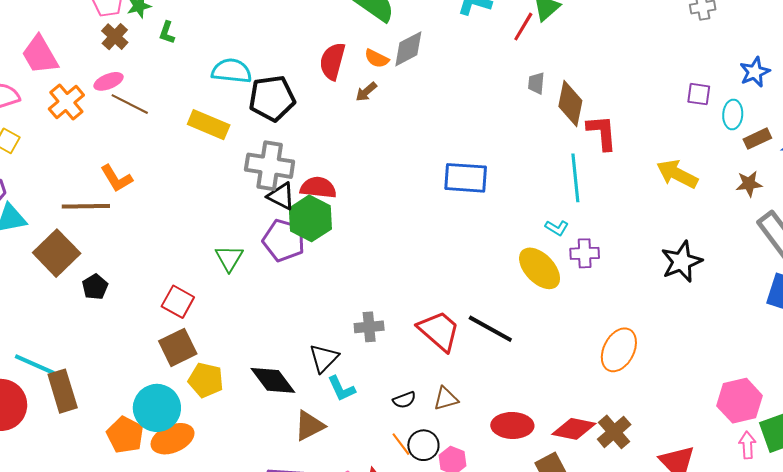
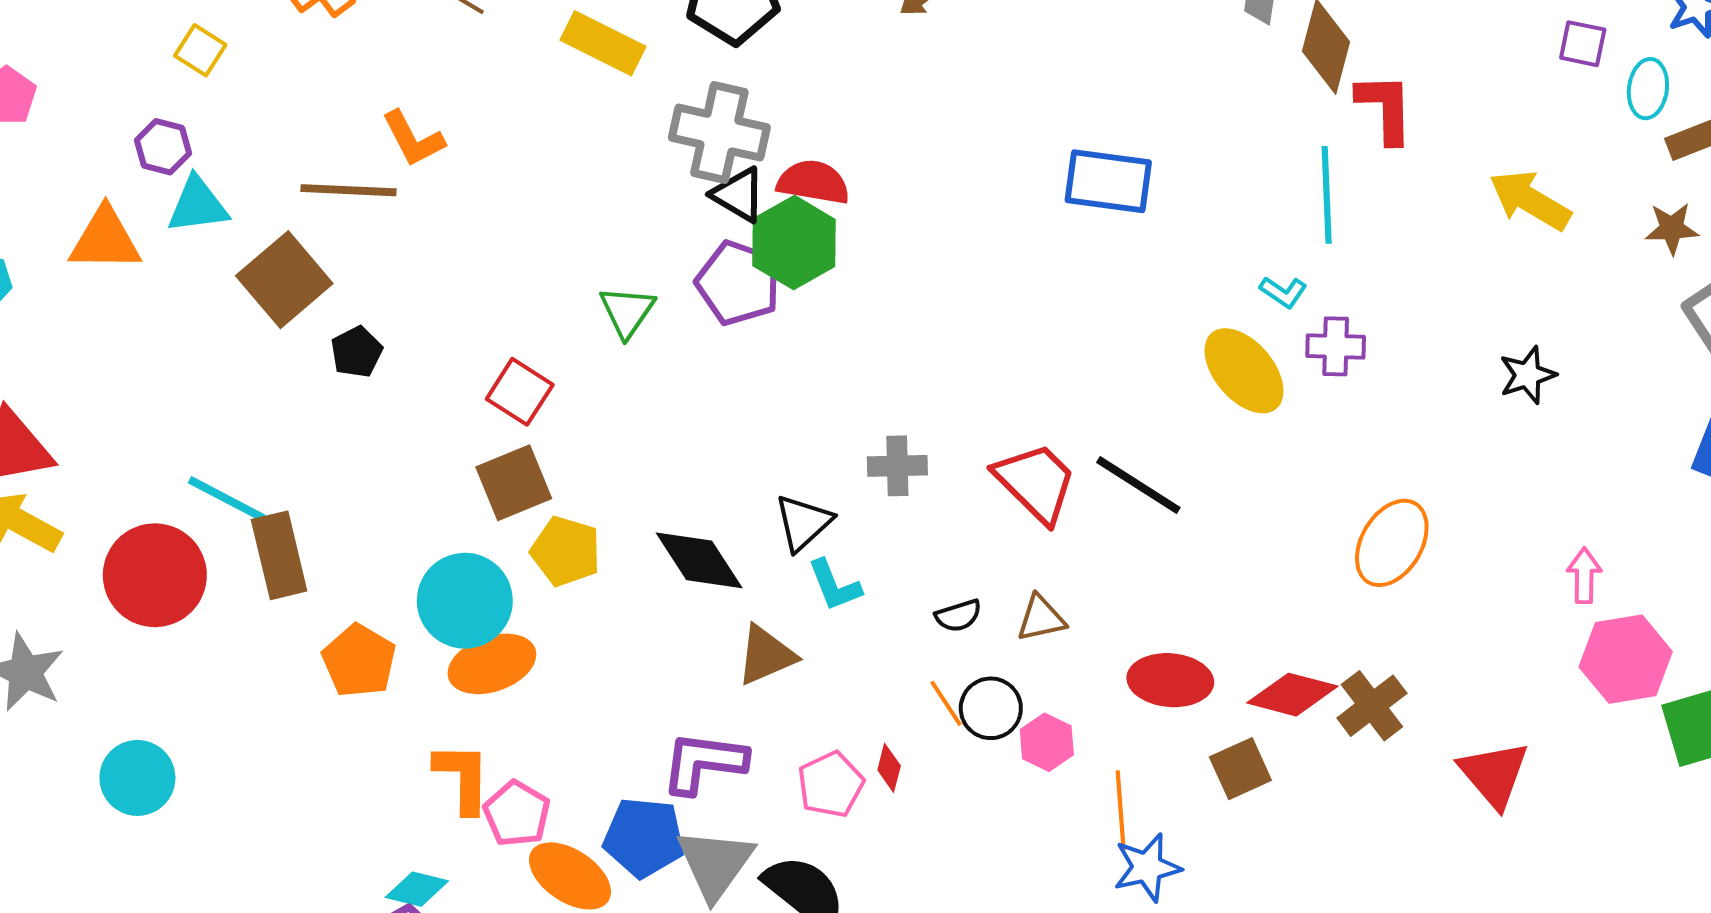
black star: (682, 262) -> (1528, 375), size x0.7
orange pentagon: (125, 435) -> (359, 661), moved
pink arrow: (747, 445) -> (1584, 576), moved

